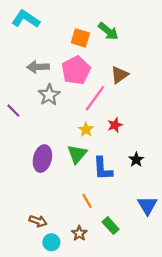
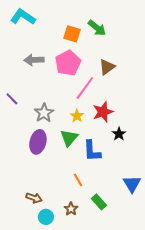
gray star: (49, 95) -> (44, 113), moved
red star: (115, 125) -> (103, 112), size x1.5
black star: (136, 160) -> (119, 134), moved

